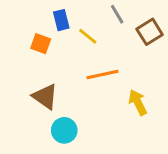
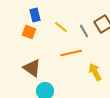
gray line: (117, 14) -> (84, 31), moved
blue rectangle: (61, 20) -> (35, 15), moved

